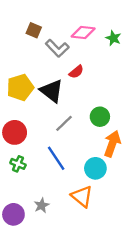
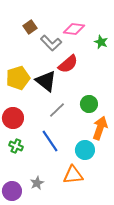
brown square: (34, 30) -> (30, 27), turned 32
green star: (113, 38) -> (101, 42), moved
red semicircle: (76, 72) -> (68, 64), size x1.5
orange triangle: (82, 196) -> (73, 175), turned -45

